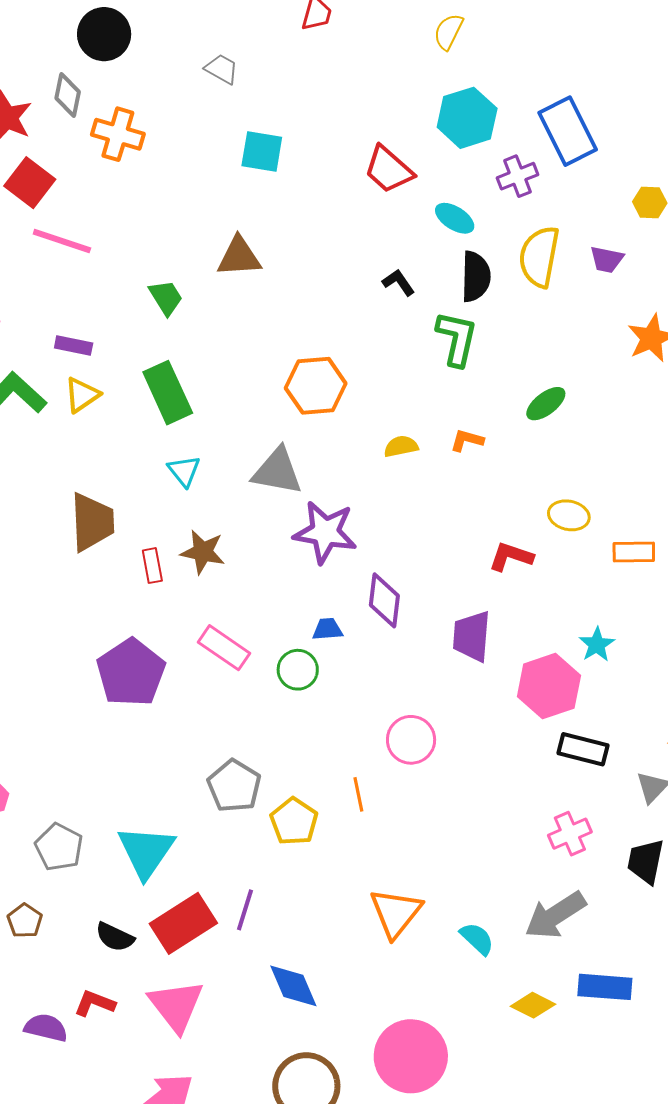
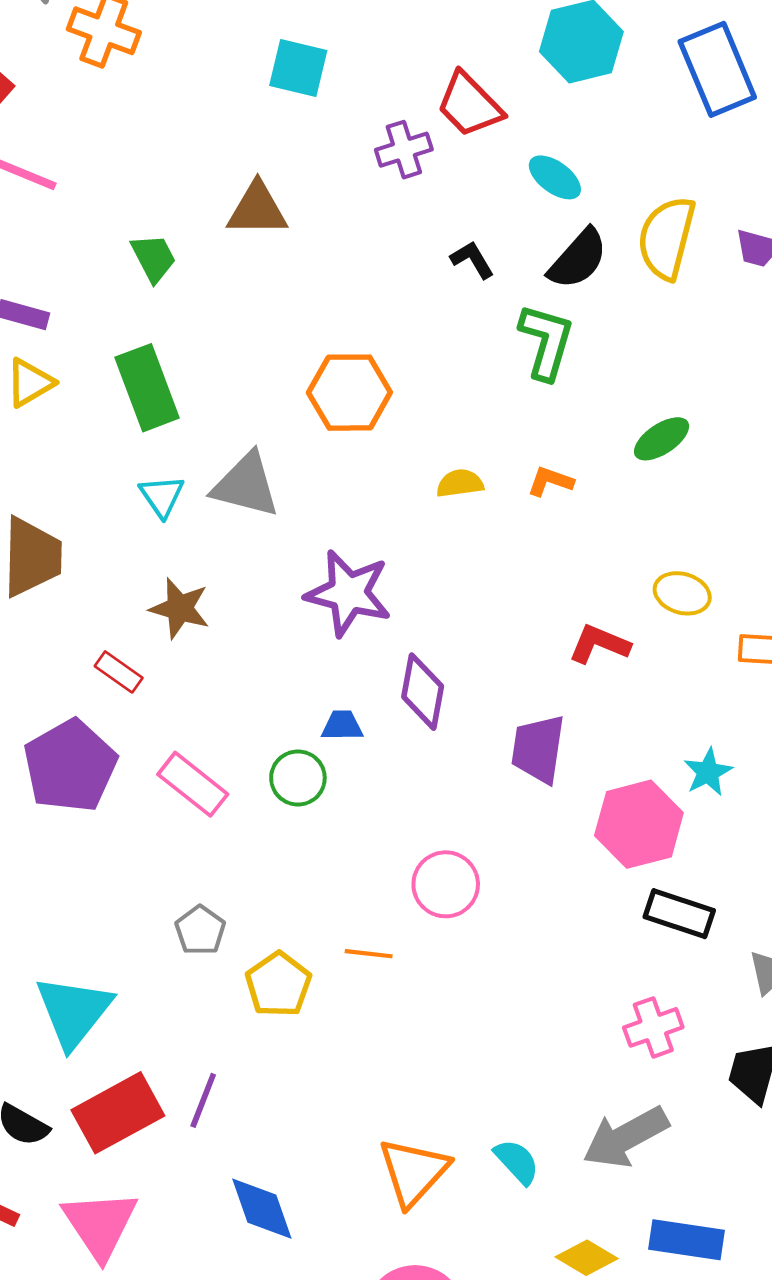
purple cross: (518, 176) -> (404, 150), moved
black semicircle: (476, 277) -> (578, 259), turned 36
gray triangle: (277, 471) -> (246, 485), moved
red rectangle: (152, 566) -> (119, 672), moved, turned -48
pink rectangle: (224, 648) -> (193, 784), moved
gray pentagon: (234, 786) -> (200, 930), size x0.7
orange line: (358, 794) -> (369, 954), turned -76
orange triangle: (396, 913) -> (413, 1172), moved

